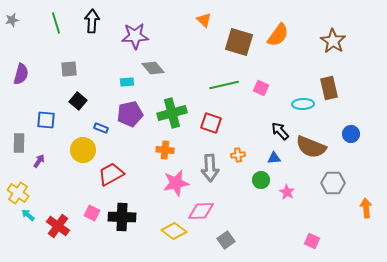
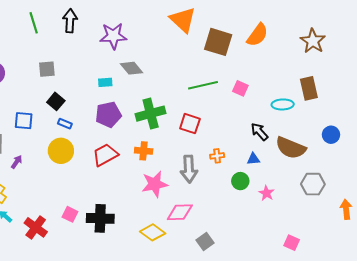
orange triangle: (204, 20) -> (183, 20), size x1.8
blue rectangle: (101, 128) -> (65, 124), moved
red trapezoid: (111, 174) -> (105, 155), moved

